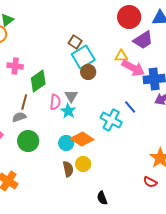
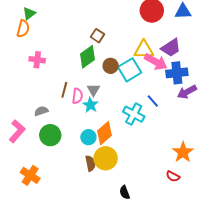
purple trapezoid: (143, 40) -> (171, 48), moved
yellow triangle: (121, 56) -> (144, 50), size x1.5
cyan square: (83, 57) -> (130, 70), moved
green diamond: (38, 81) -> (87, 57), moved
brown line: (24, 102) -> (64, 90), moved
orange diamond: (82, 139) -> (105, 133), turned -75
yellow circle: (83, 164) -> (106, 158), size x1.5

